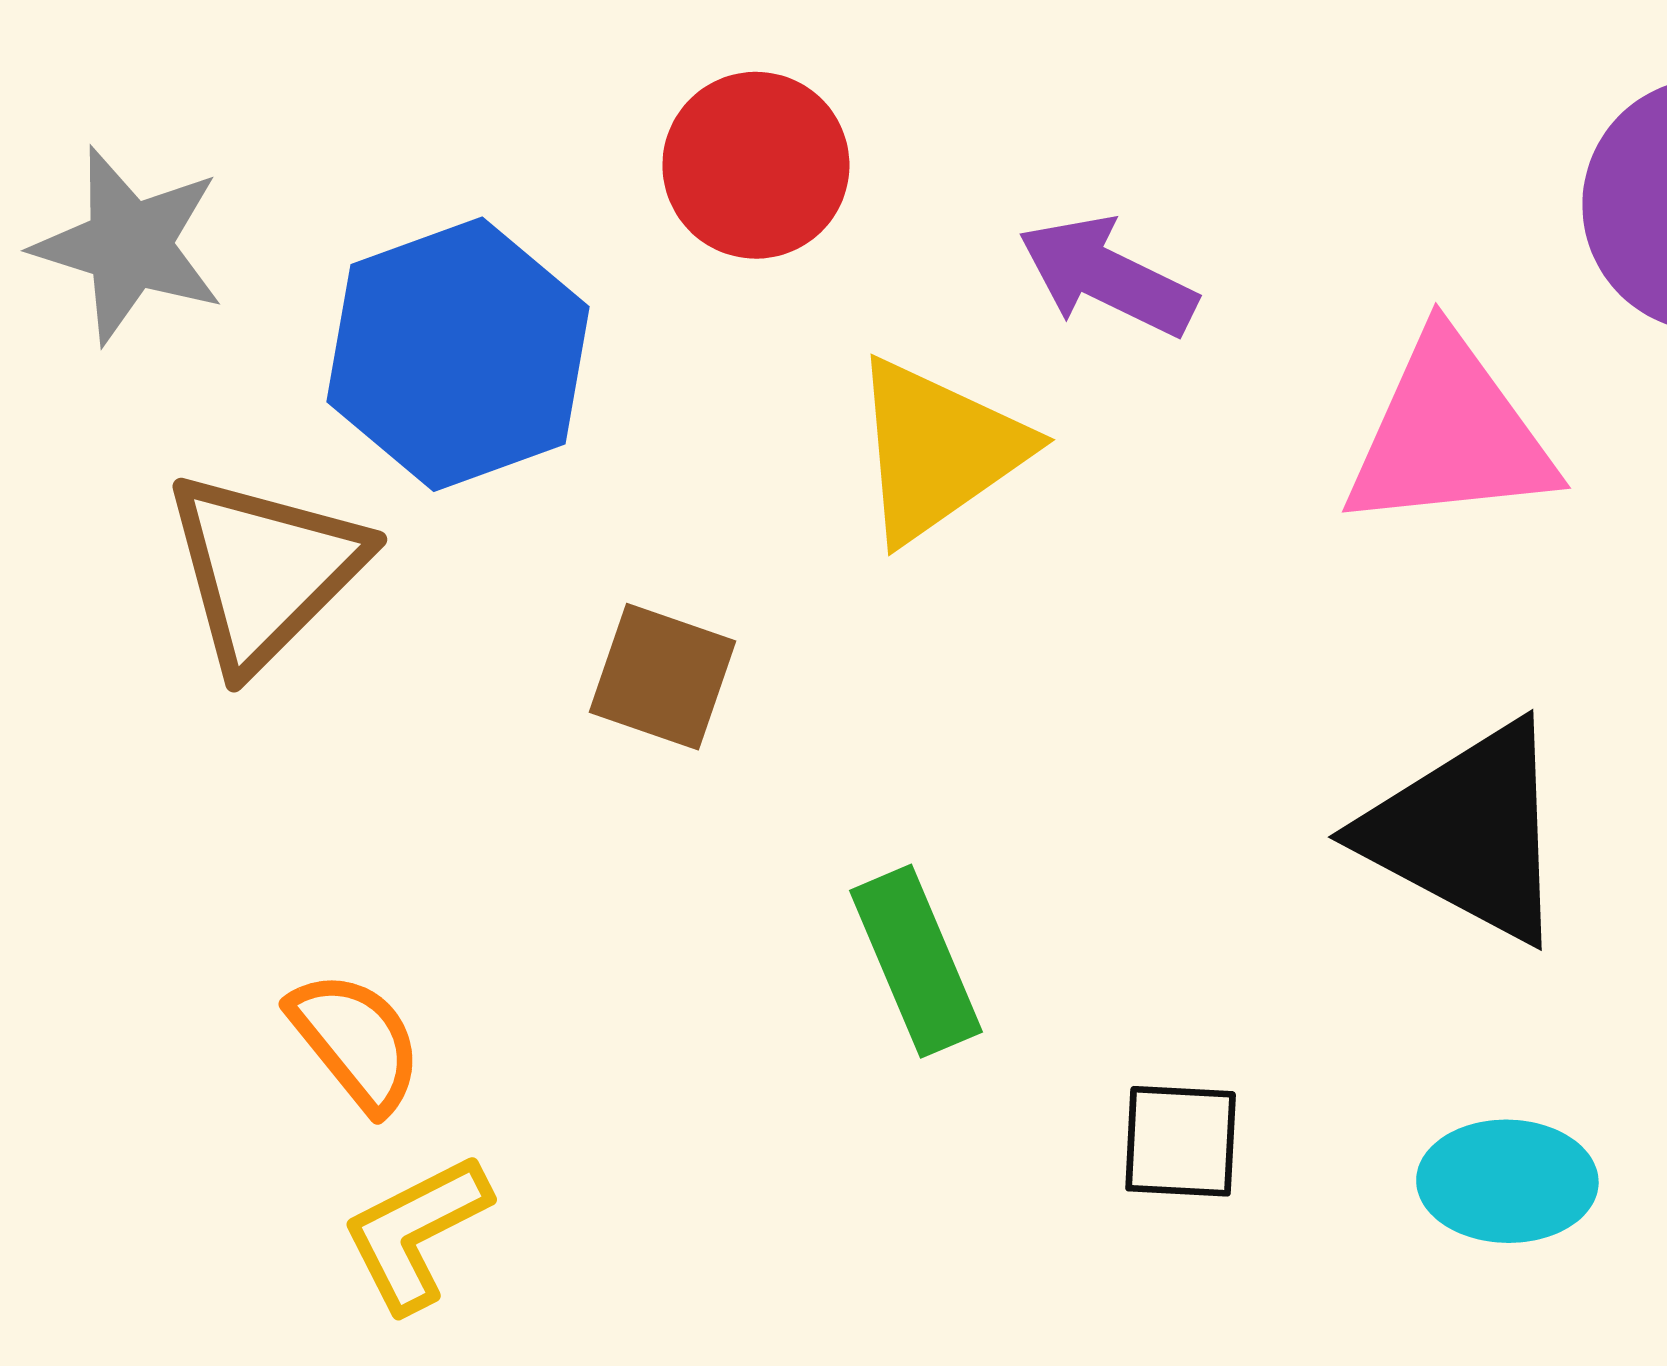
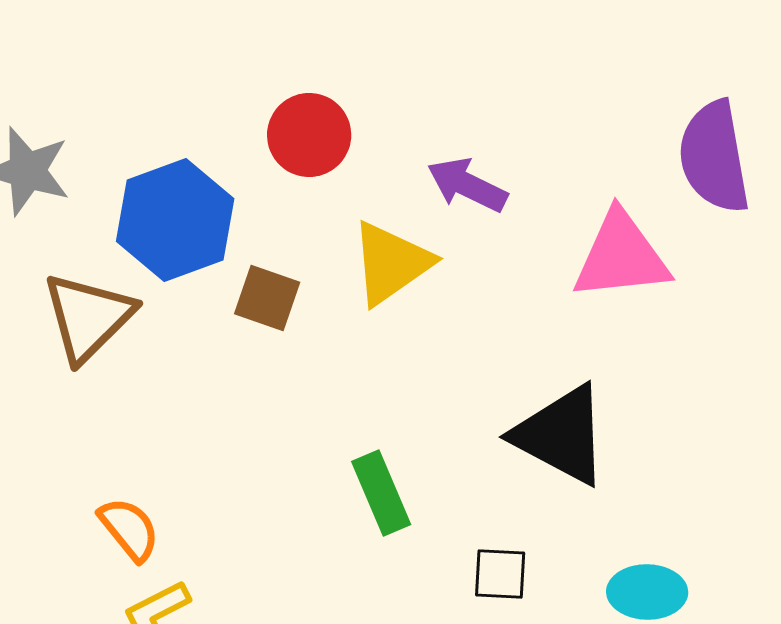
brown square: (663, 677) -> (267, 298), moved
black triangle: (1467, 832) -> (561, 435), moved

